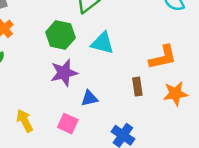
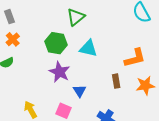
purple star: (64, 73) -> (60, 72), turned -30
blue triangle: (89, 98) -> (80, 91), turned -48

